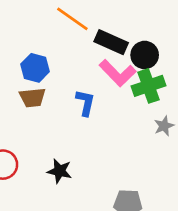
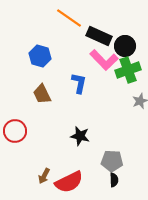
brown trapezoid: (32, 98) -> (42, 94), moved, turned 70
black star: (60, 171) -> (80, 136), moved

